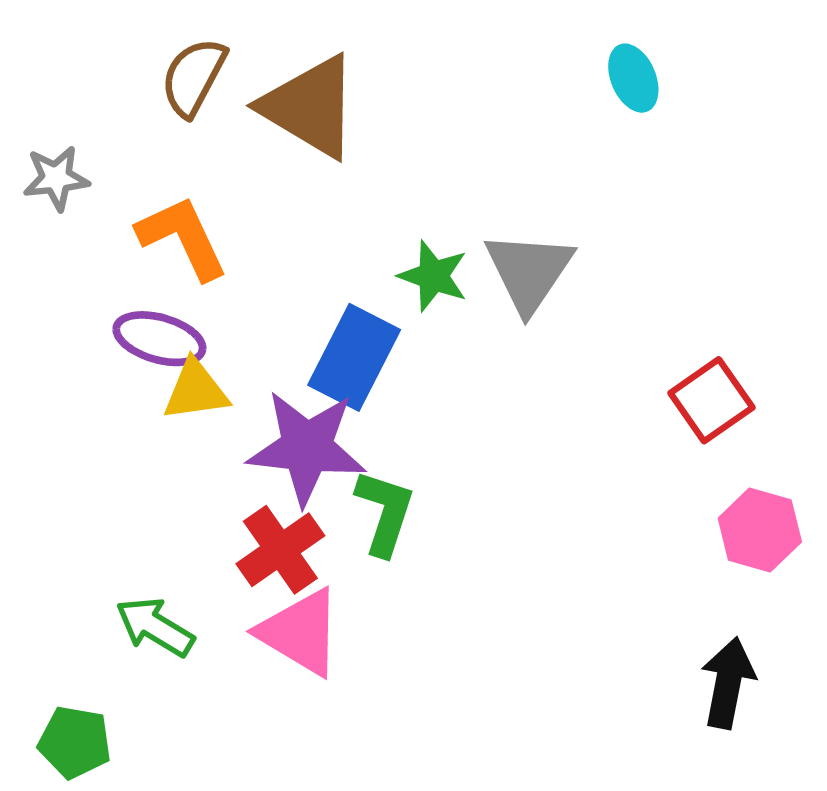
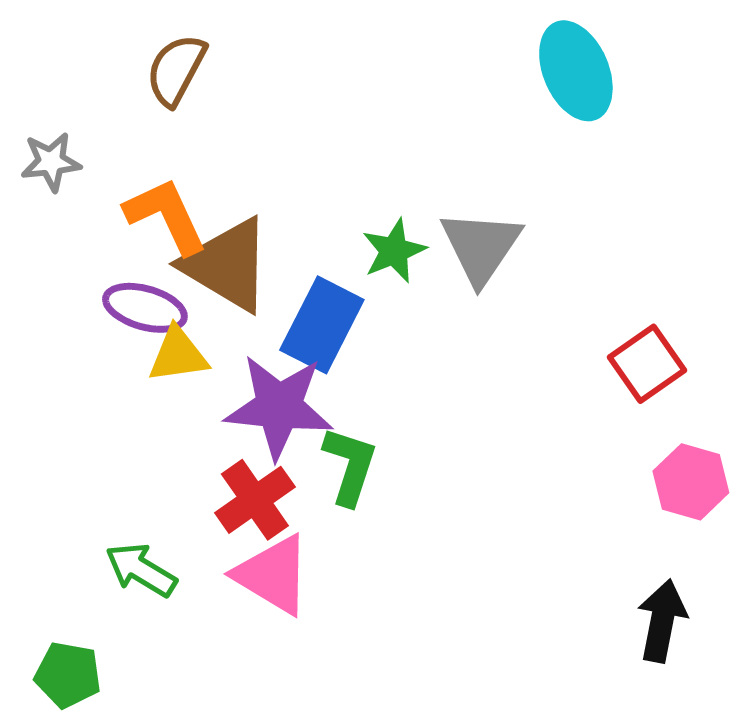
cyan ellipse: (633, 78) -> (576, 71), size x1.6
brown triangle: (310, 107) -> (227, 265), moved
green star: (433, 276) -> (394, 251), turned 30

